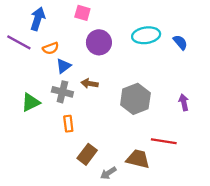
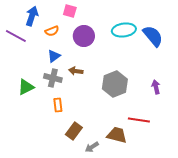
blue semicircle: (180, 42) -> (153, 36), size x1.6
orange semicircle: (51, 48) -> (52, 31), moved

